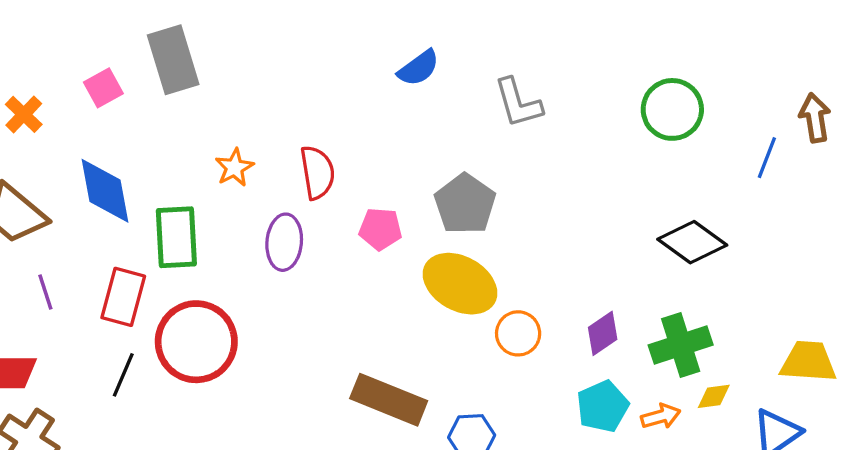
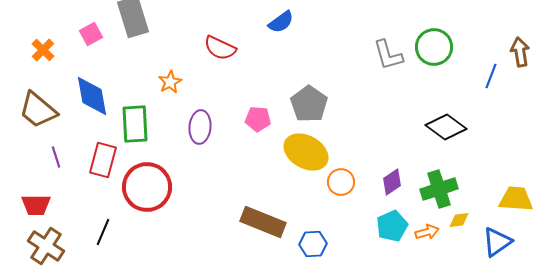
gray L-shape: (518, 103) -> (388, 55), moved
red semicircle: (317, 173) -> (220, 48), moved, turned 124
black line: (123, 375) -> (103, 232), moved

